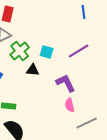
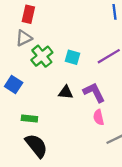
black triangle: (33, 70) -> (66, 92), moved

